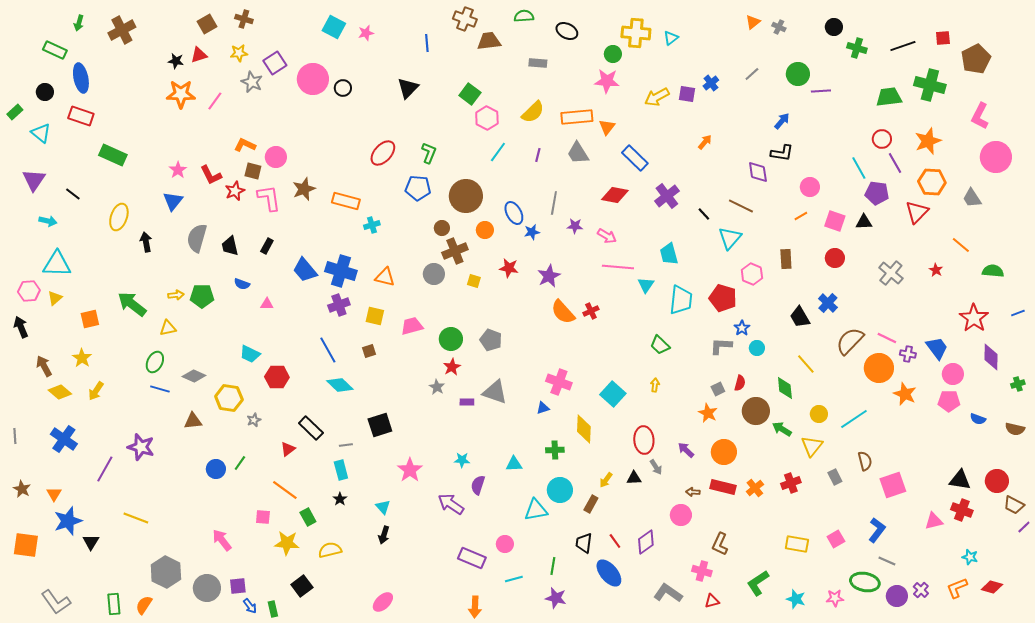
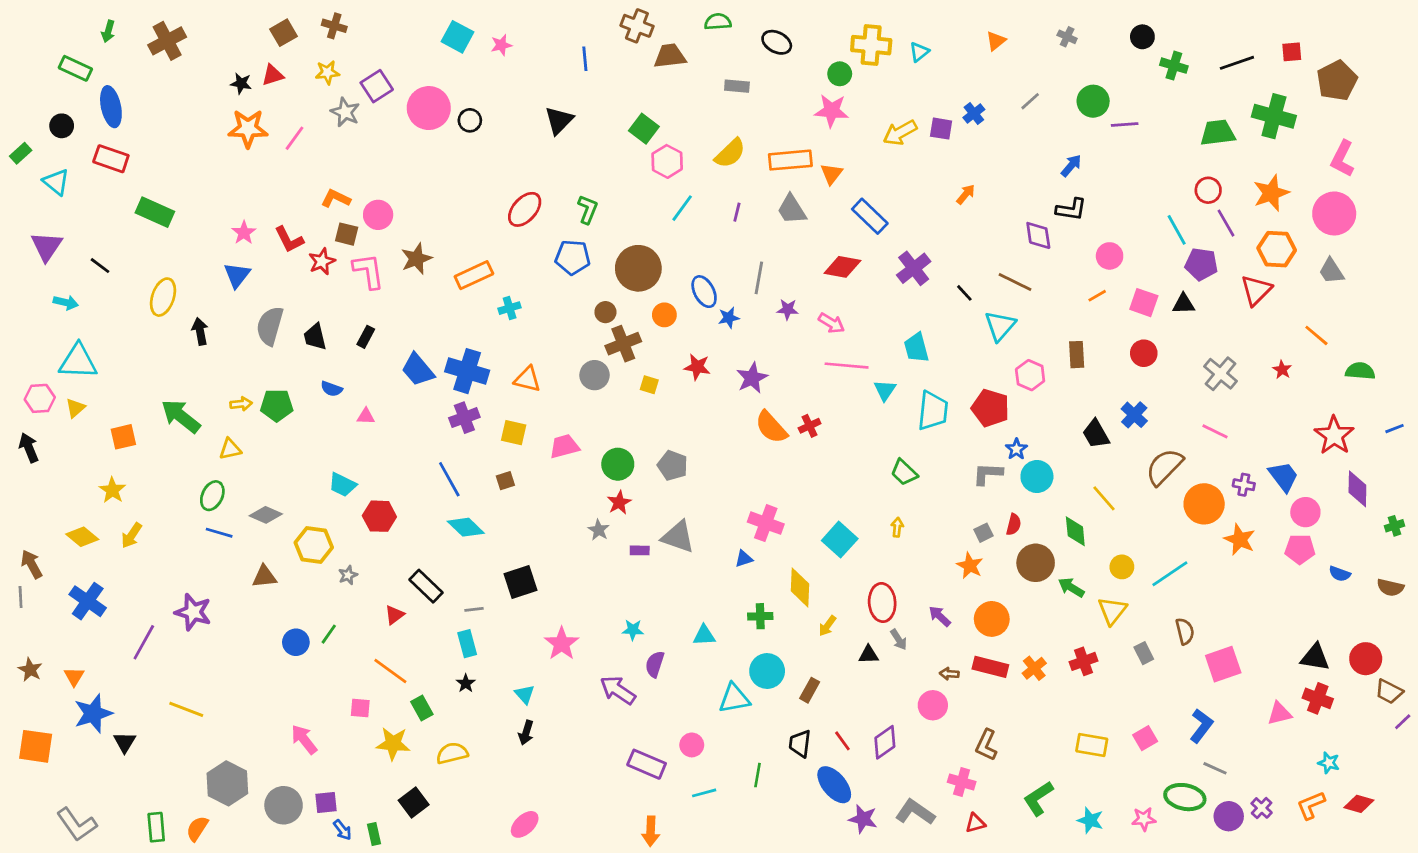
orange triangle: (753, 22) -> (996, 41), moved
pink circle: (996, 157) -> (1334, 213), moved
orange rectangle: (346, 201) -> (474, 275), turned -40
pink line: (887, 338) -> (1215, 431), moved
cyan circle: (757, 348) -> (1037, 476), size x1.5
brown arrow: (44, 366) -> (32, 564), moved
yellow arrow: (606, 480) -> (827, 626), moved
purple star: (556, 598) -> (863, 819), moved

